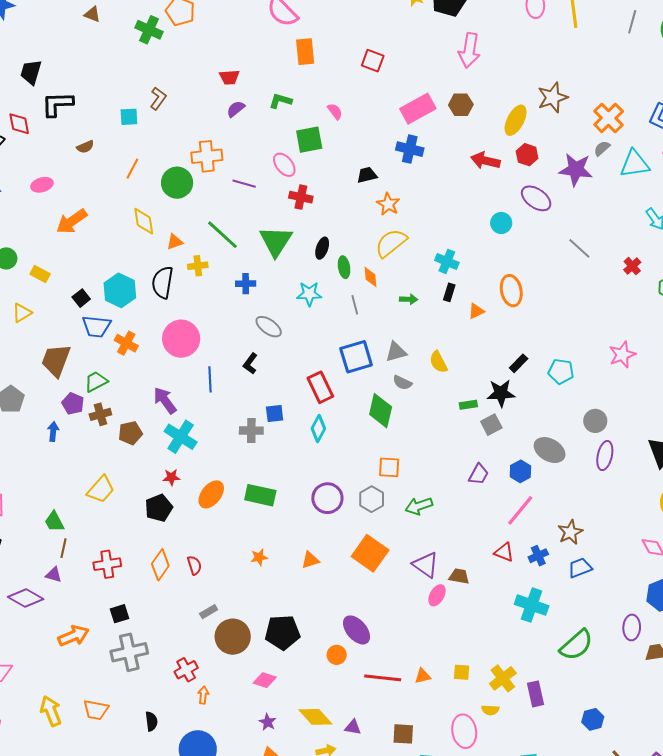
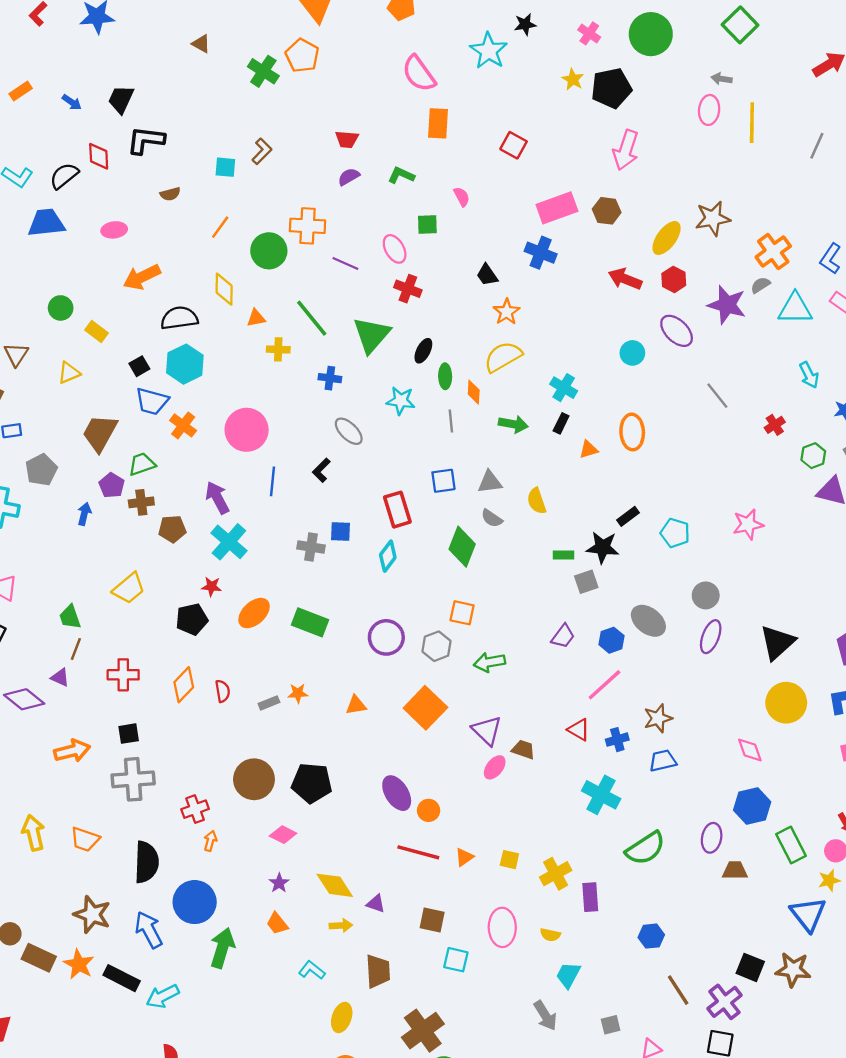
green square: (309, 140) -> (427, 224), size x0.7
black trapezoid: (367, 175) -> (487, 275), turned -120
black semicircle: (163, 282) -> (179, 318), moved, turned 64
green arrow: (409, 299) -> (513, 424), size x1.4
blue square: (356, 357) -> (443, 481), size x0.7
gray rectangle: (209, 612) -> (269, 703), moved
orange circle: (337, 655) -> (429, 810), moved
orange triangle: (423, 676) -> (464, 857), turned -30
yellow semicircle: (490, 710) -> (550, 935), moved
black semicircle: (151, 721) -> (146, 862), size x1.8

